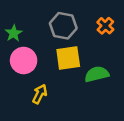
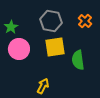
green semicircle: (97, 74) -> (78, 60), turned -84
yellow arrow: (40, 94) -> (43, 86), moved

